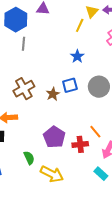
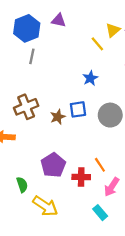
yellow line: (80, 25) -> (97, 44), turned -72

